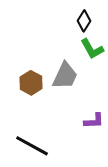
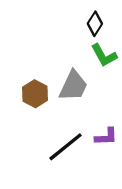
black line: (32, 146) -> (65, 147), moved, turned -68

